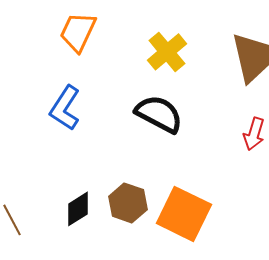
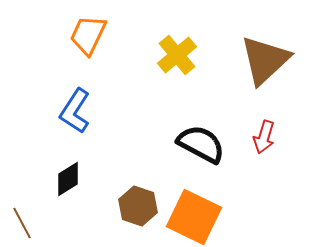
black semicircle: (159, 114) -> (201, 144), moved
black diamond: (78, 209) -> (68, 179), moved

